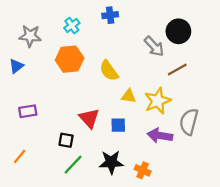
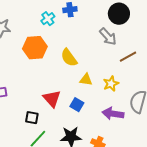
cyan cross: (72, 25) -> (48, 19), moved
black circle: (178, 31) -> (119, 14), moved
yellow star: (158, 101) -> (111, 84), size x0.7
blue square: (118, 125) -> (77, 105), turned 32

